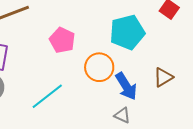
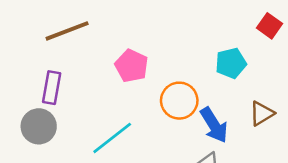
cyan pentagon: (127, 32) -> (231, 63), moved, size x0.7

